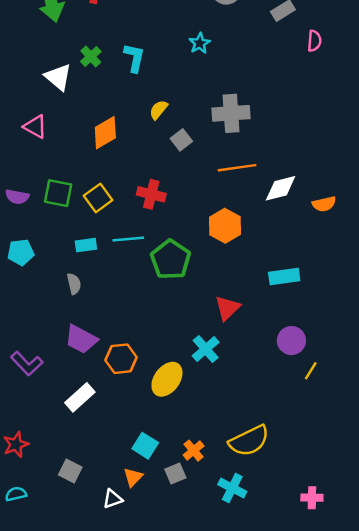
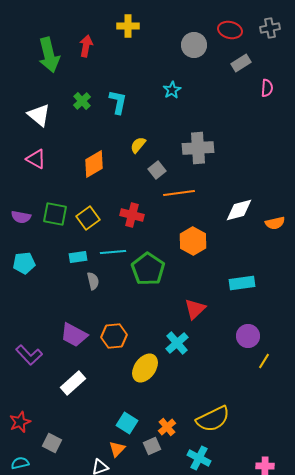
white triangle: (58, 77) -> (39, 115), moved
orange line: (237, 168) -> (179, 193), moved
gray semicircle: (74, 284) -> (93, 281), moved
orange hexagon: (121, 359) -> (114, 336), moved
gray square: (70, 471) -> (52, 443), moved

